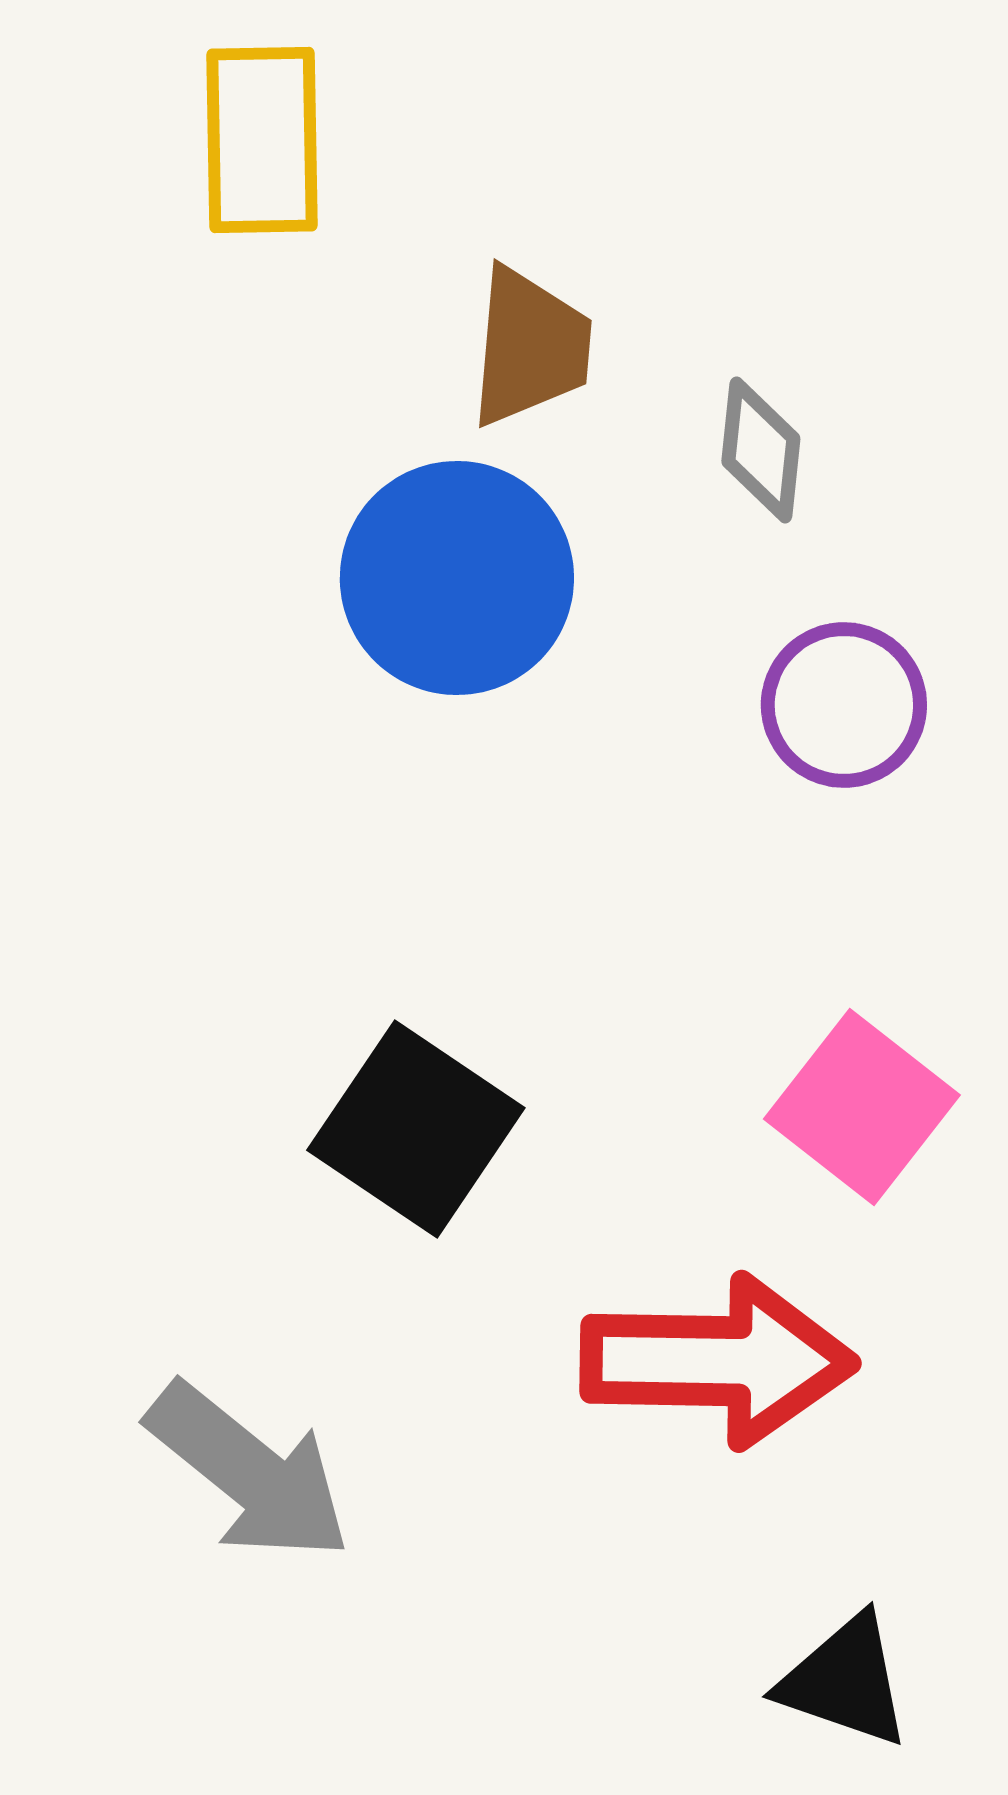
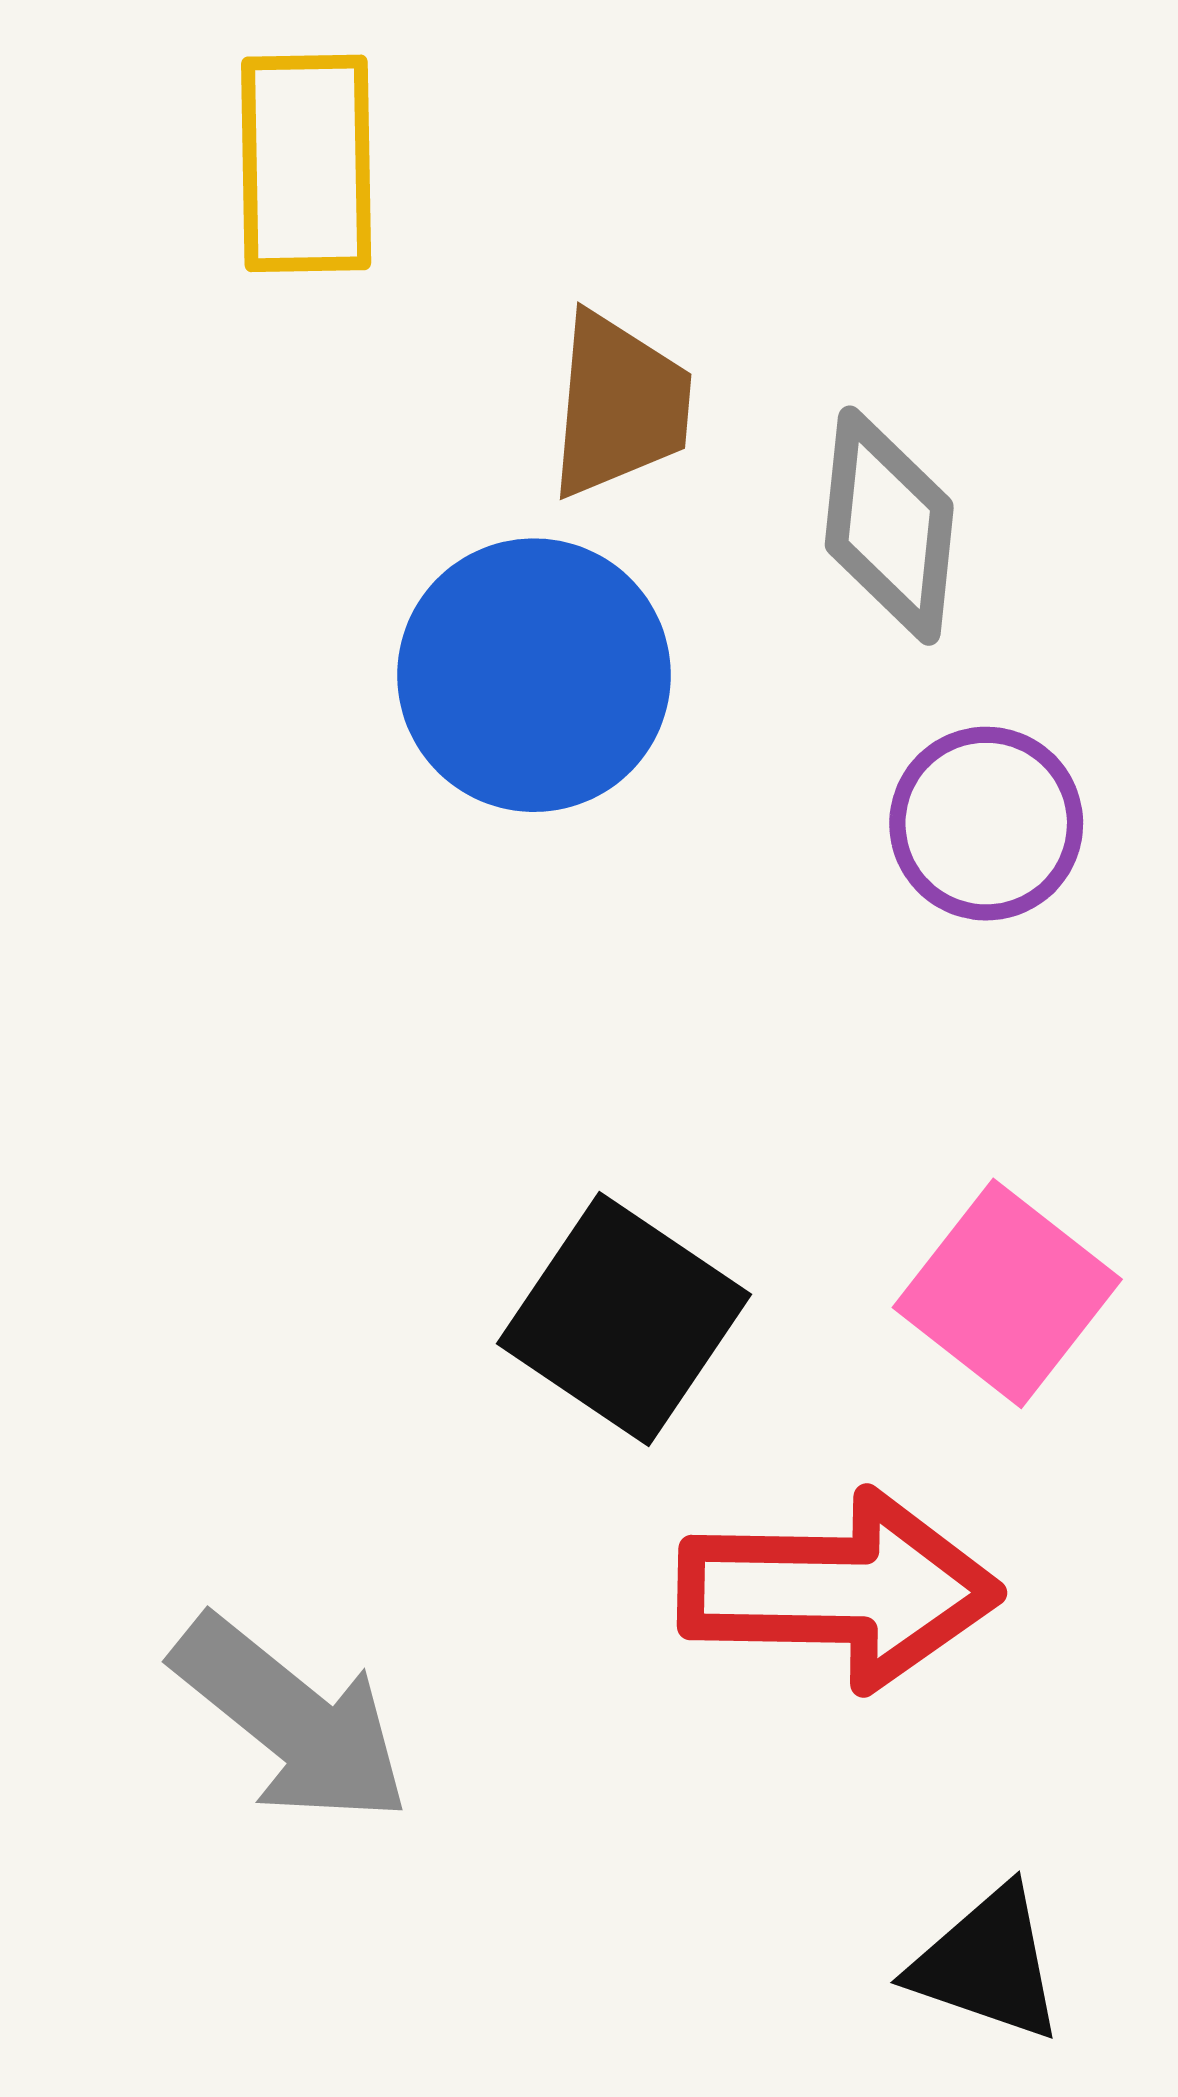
gray diamond: (761, 450) -> (889, 526), size x1.4
black square: (416, 1129) -> (624, 1319), moved

